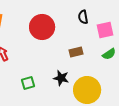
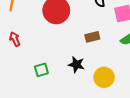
yellow circle: (87, 90) -> (104, 77), size x0.7

